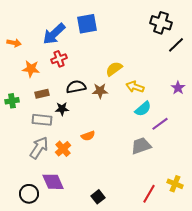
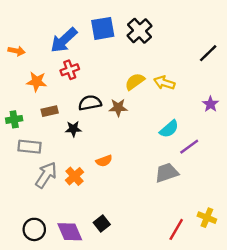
black cross: (161, 23) -> (140, 31), moved, turned 30
yellow arrow: (135, 87) -> (164, 83), moved
gray rectangle: (42, 120) -> (30, 147), moved
purple diamond: (53, 182) -> (70, 232), moved
black square: (98, 197) -> (102, 223), moved

